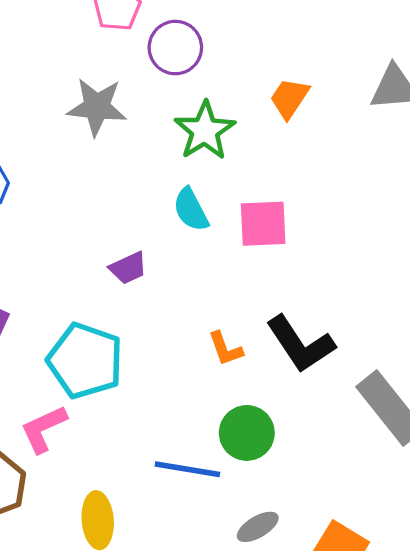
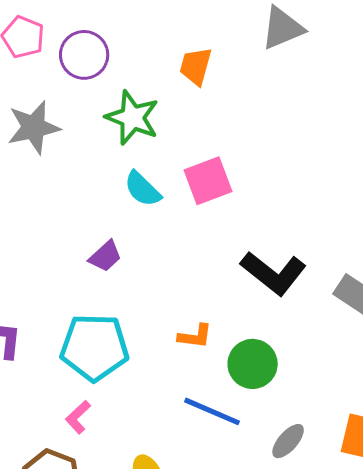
orange L-shape: (225, 349) -> (195, 336), moved, turned -45
pink L-shape: (44, 429) -> (78, 417), size x0.7
blue line: (187, 469) -> (212, 411), turned 32

